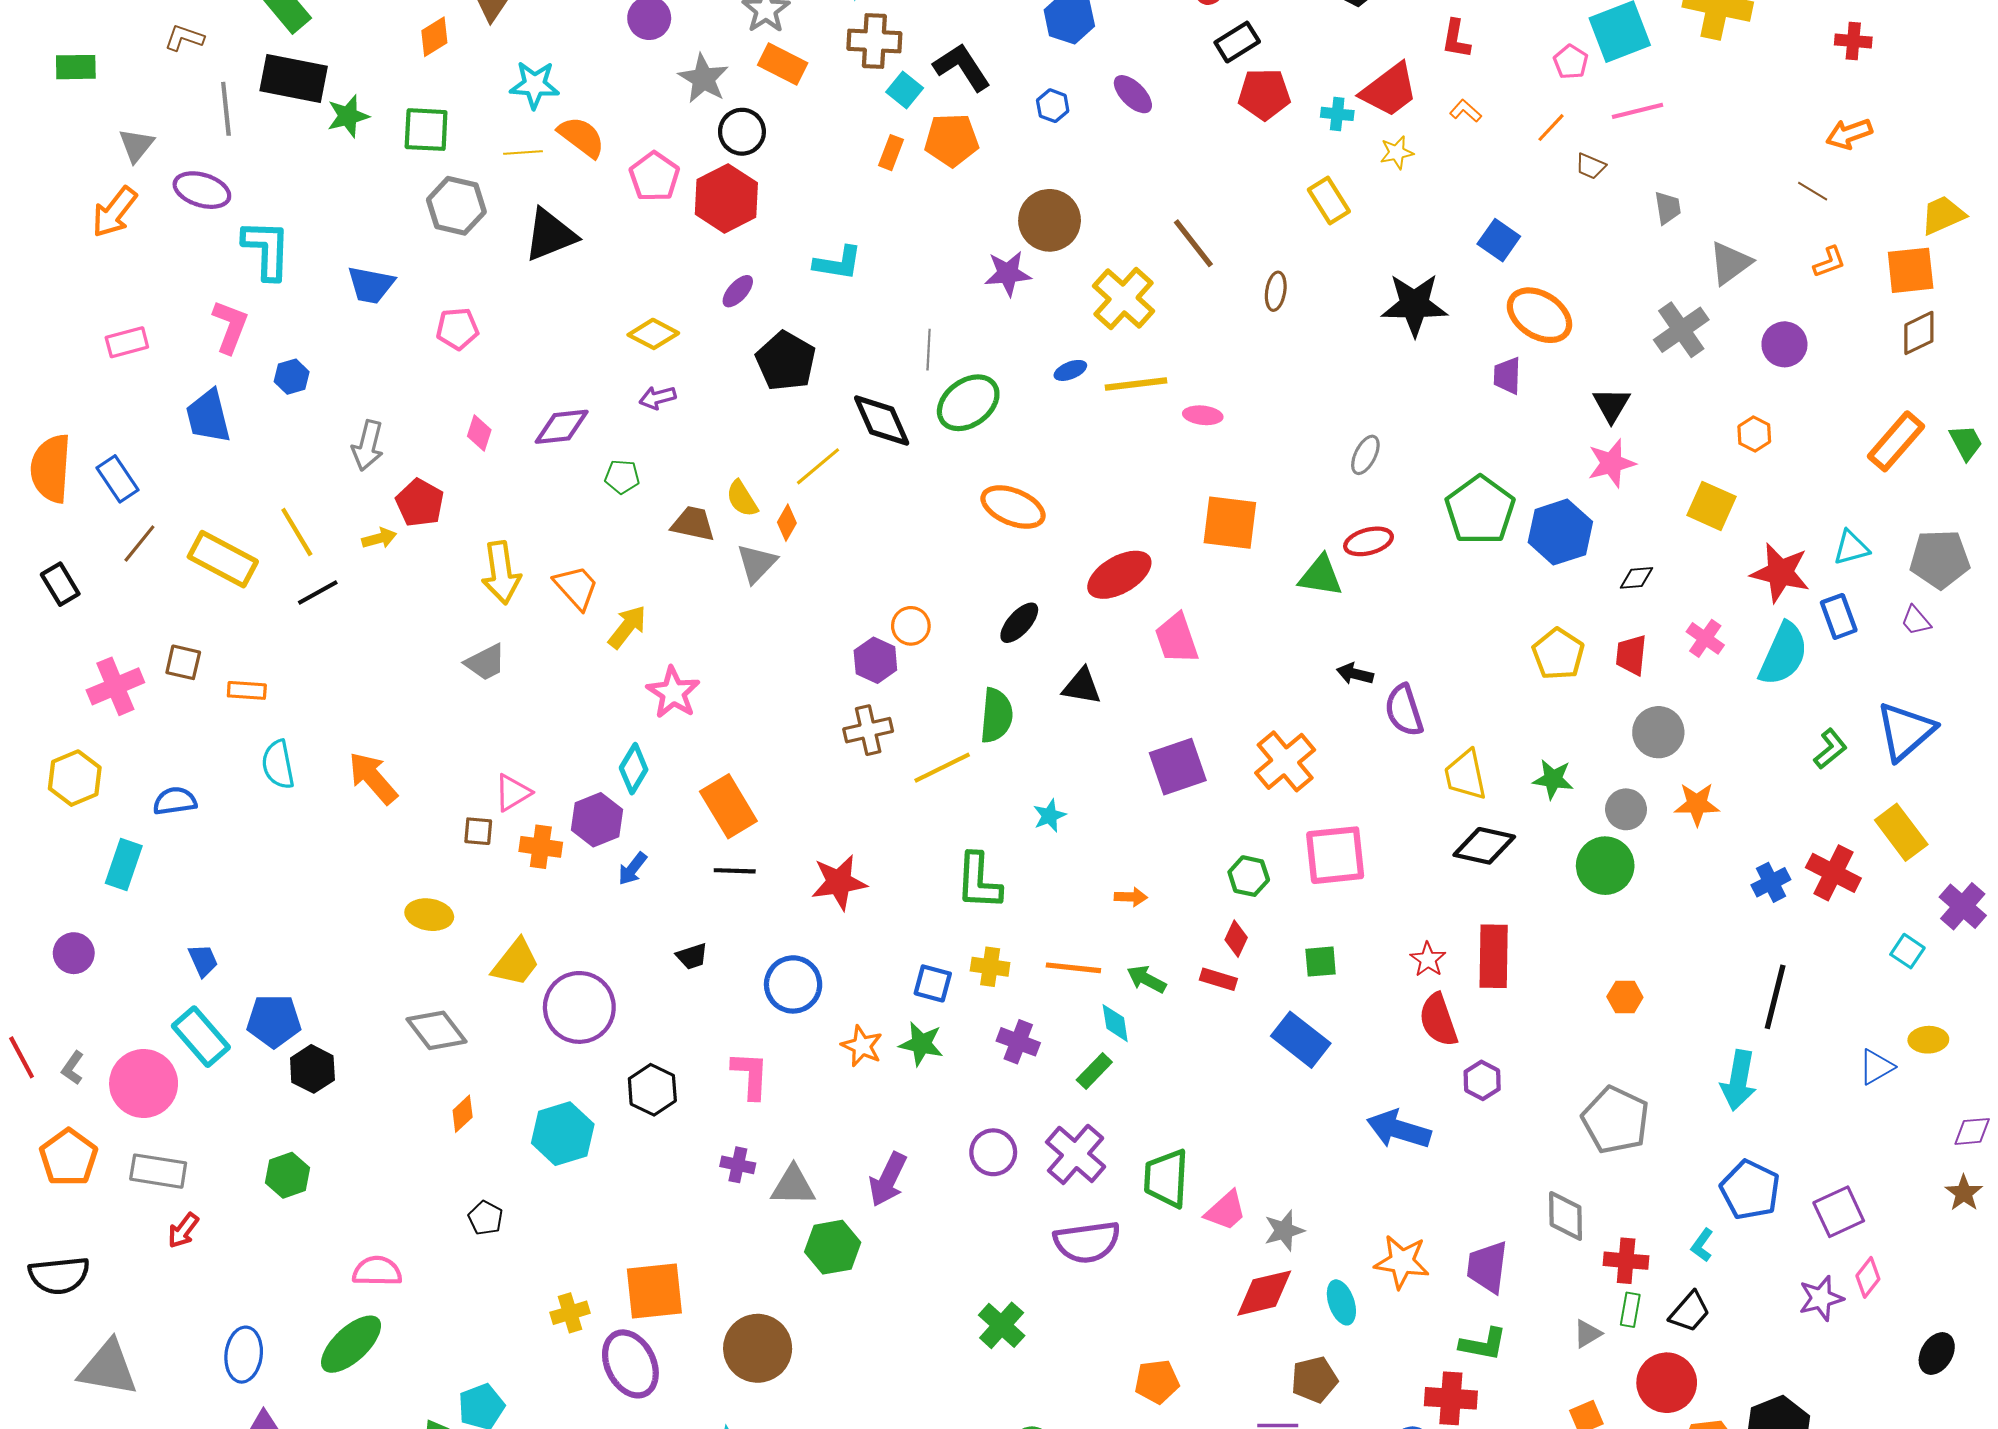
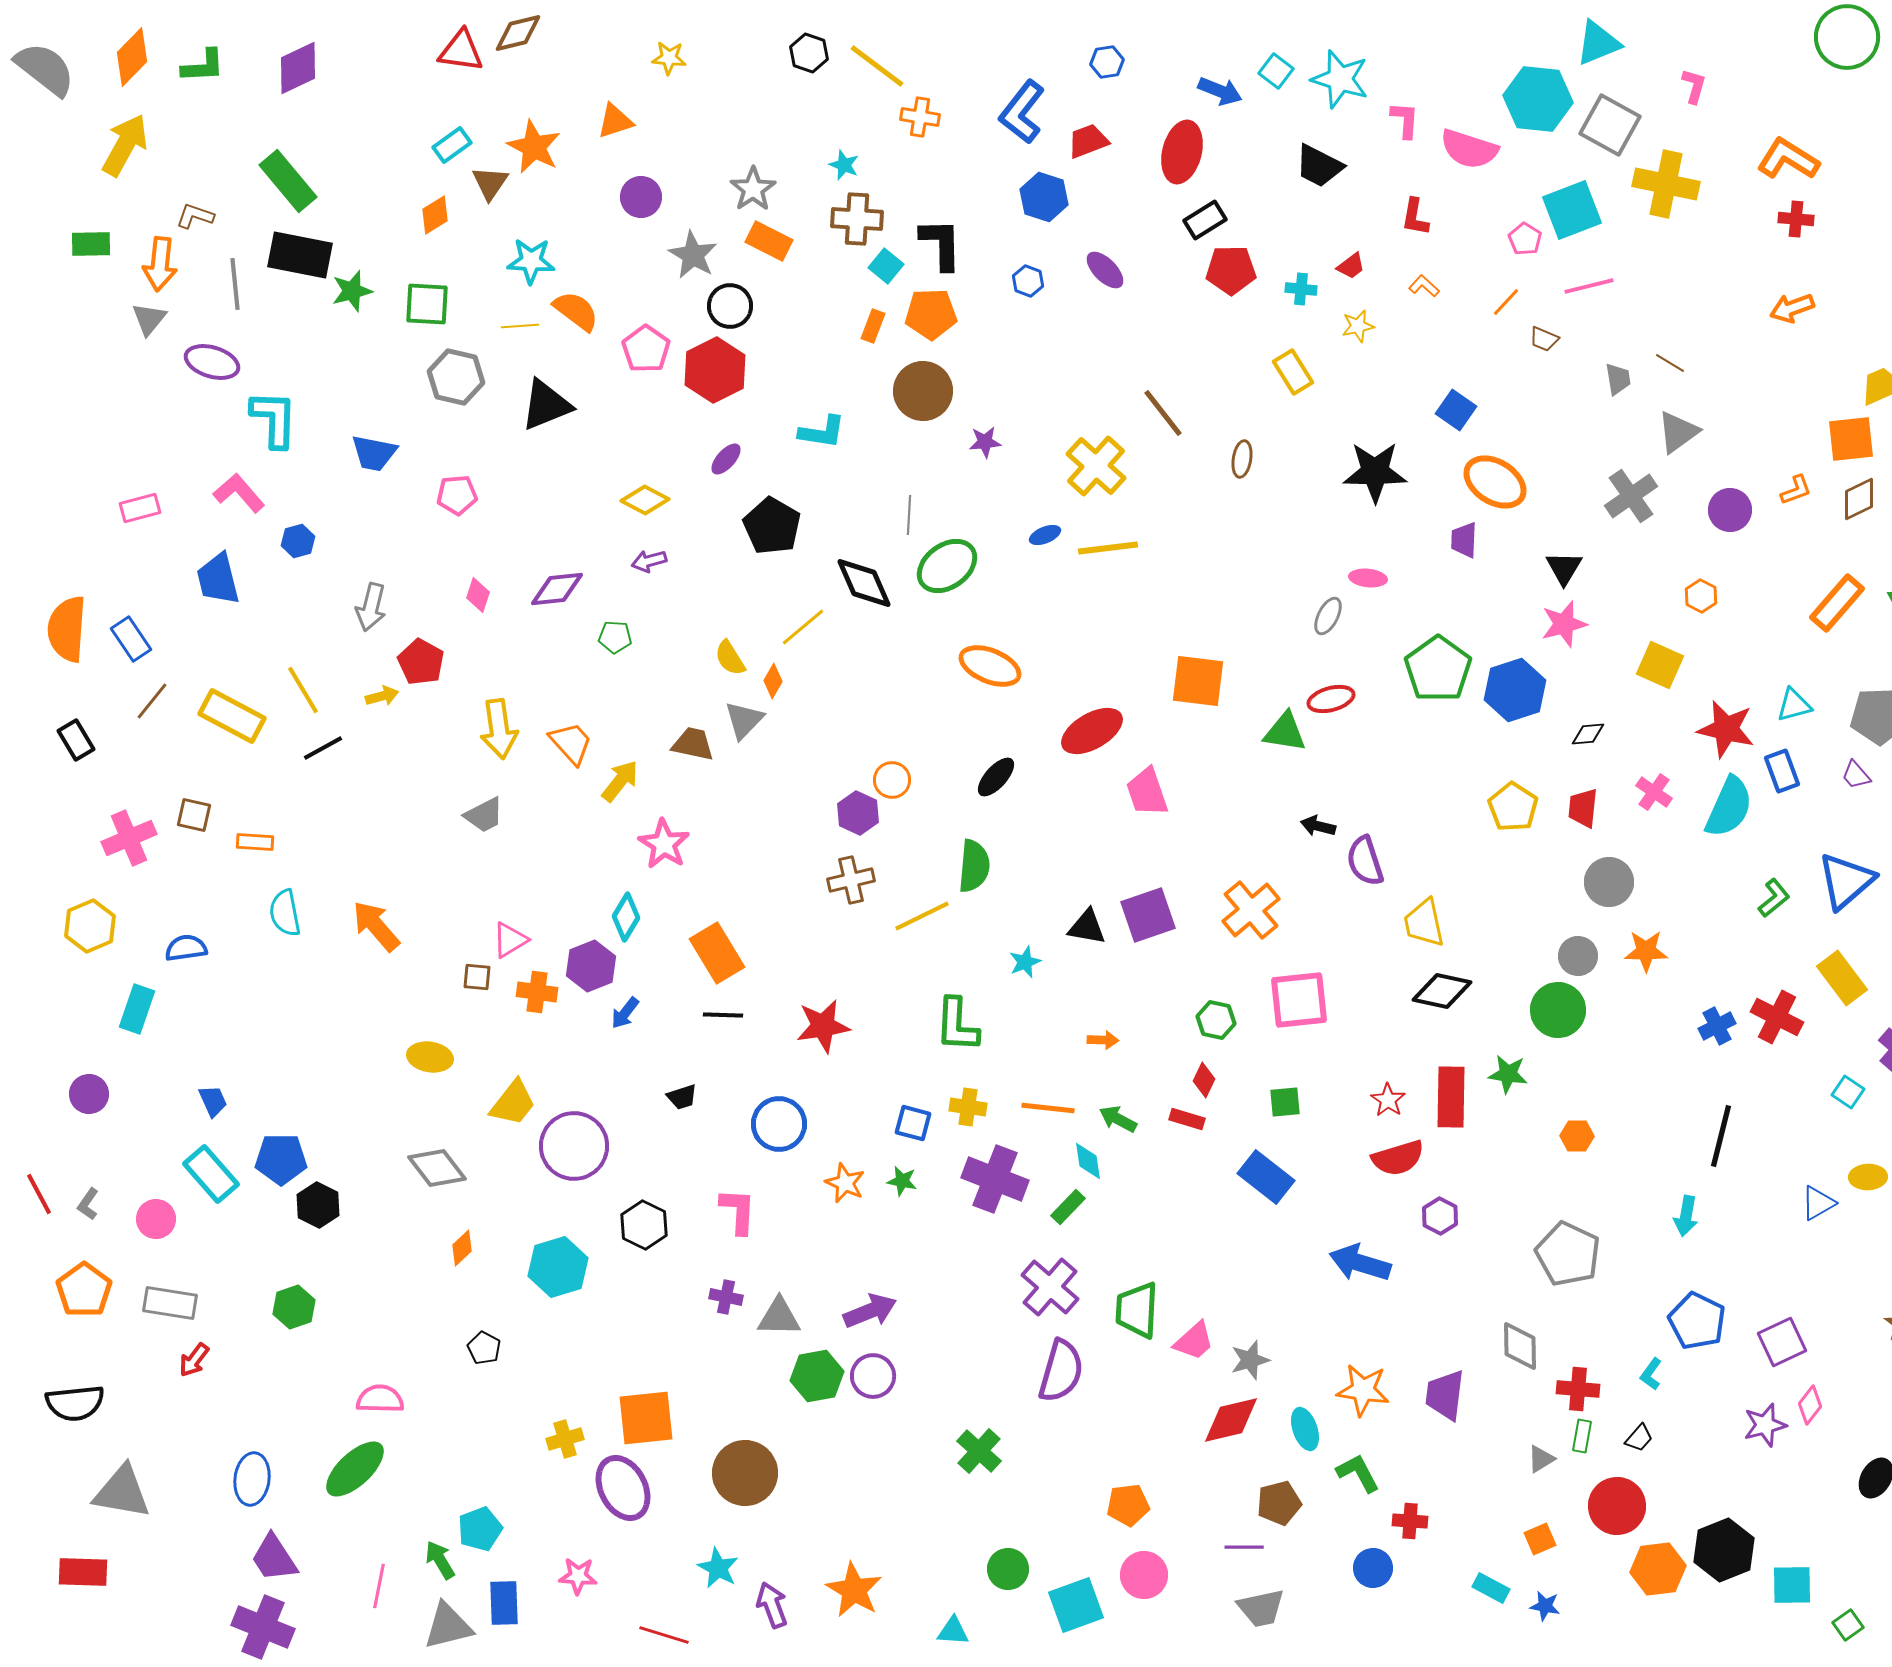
black L-shape: (962, 67) -> (941, 244), turned 32
red trapezoid: (1389, 90) -> (1351, 266), size x0.5
brown line: (1813, 191) -> (1670, 363), moved
orange arrow: (114, 212) -> (160, 264), moved, turned -32
brown circle: (1050, 220) -> (923, 391), moved
orange L-shape: (1829, 262) -> (1796, 490), moved
purple star: (1008, 273) -> (985, 442), size x0.7
pink L-shape: (230, 327) -> (239, 493), turned -62
pink ellipse: (1203, 415) -> (1368, 578), moved
brown trapezoid: (693, 524) -> (693, 744), moved
black triangle: (1082, 686) -> (1087, 927), moved
green star: (1553, 779) -> (1508, 1074), moved
red semicircle: (1438, 1020) -> (1398, 1158), turned -88
purple cross: (1018, 1042) -> (995, 1179), size x1.6
green star: (921, 1044) -> (902, 1181), size x0.7
cyan arrow: (1739, 1080) -> (1686, 1216), size x0.7
pink circle: (144, 1084) -> (156, 1219), size x0.6
purple circle: (993, 1152) -> (873, 1376), moved
purple arrow: (888, 1179) -> (870, 1311), turned -138
purple semicircle: (1087, 1242) -> (1061, 1371), turned -66
black trapezoid: (1690, 1312) -> (1639, 1438), size x0.7
green L-shape: (1483, 1344) -> (1358, 1473), moved, turned -129
red cross: (1451, 1398) -> (1410, 1521), size x0.7

